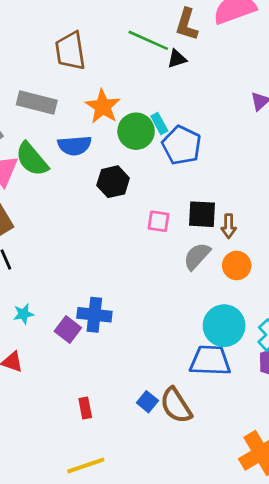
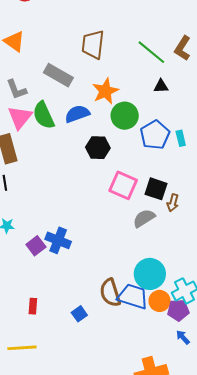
black triangle: (177, 59) -> (161, 86), moved
cyan rectangle: (159, 123) -> (181, 138), moved
blue semicircle: (75, 145) -> (77, 114), turned 150
pink square: (159, 221) -> (123, 185), size x1.6
orange circle: (237, 266) -> (160, 301), moved
brown semicircle: (176, 405) -> (110, 293), moved

